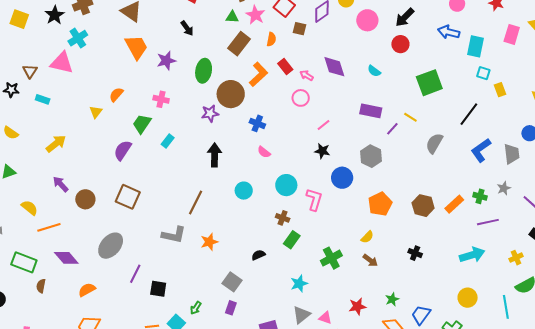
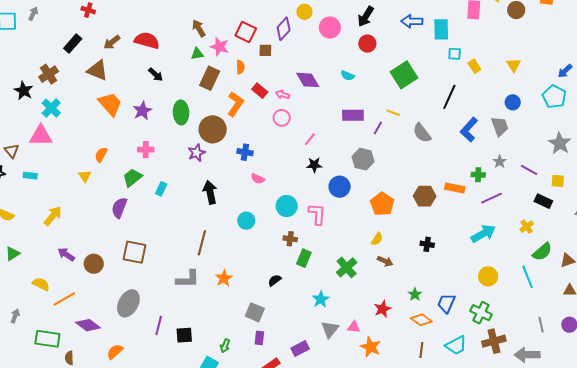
green trapezoid: (142, 124) -> (132, 178), turned 30
gray semicircle: (434, 143) -> (422, 133), turned -55
orange rectangle: (454, 204) -> (455, 188), turned 66

